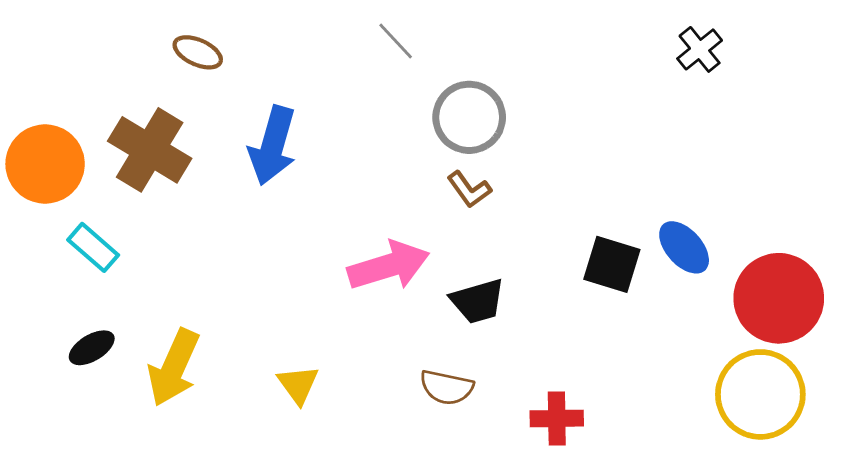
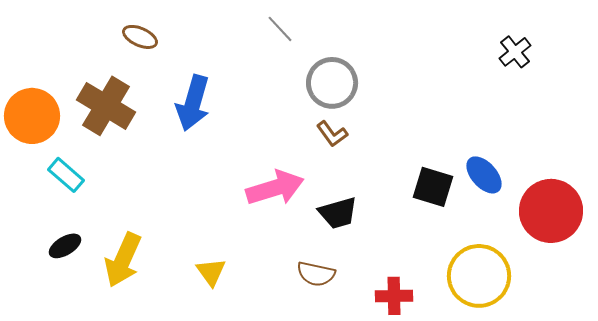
black cross: (700, 49) -> (515, 52), moved
yellow circle: (760, 394) -> (479, 276), moved

